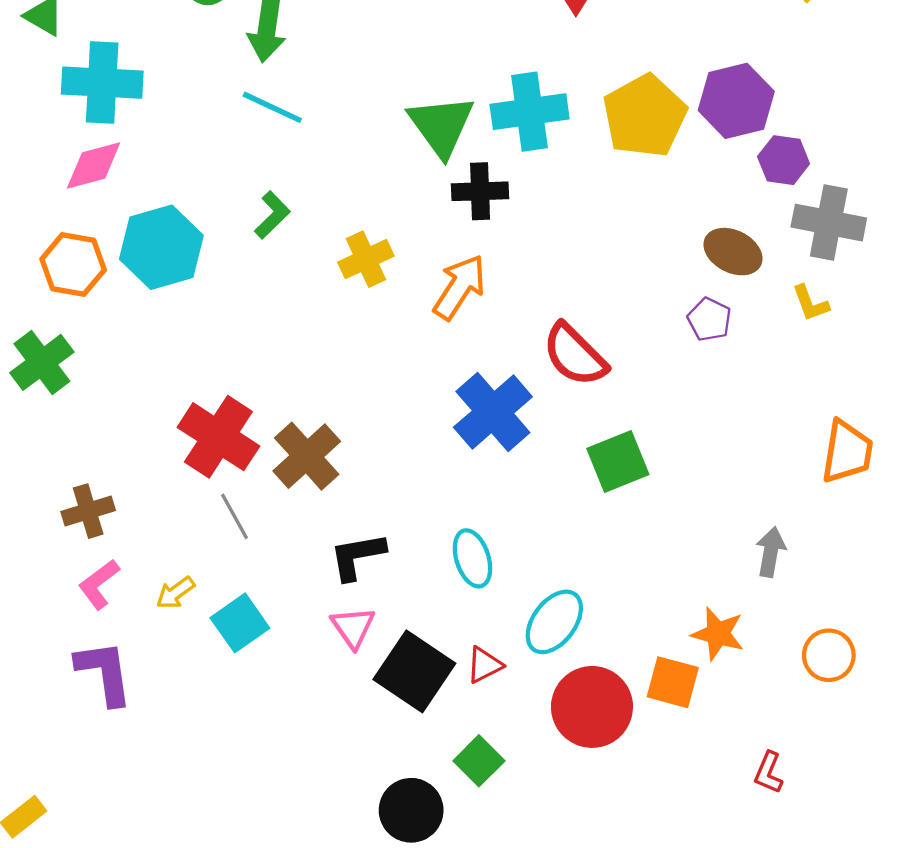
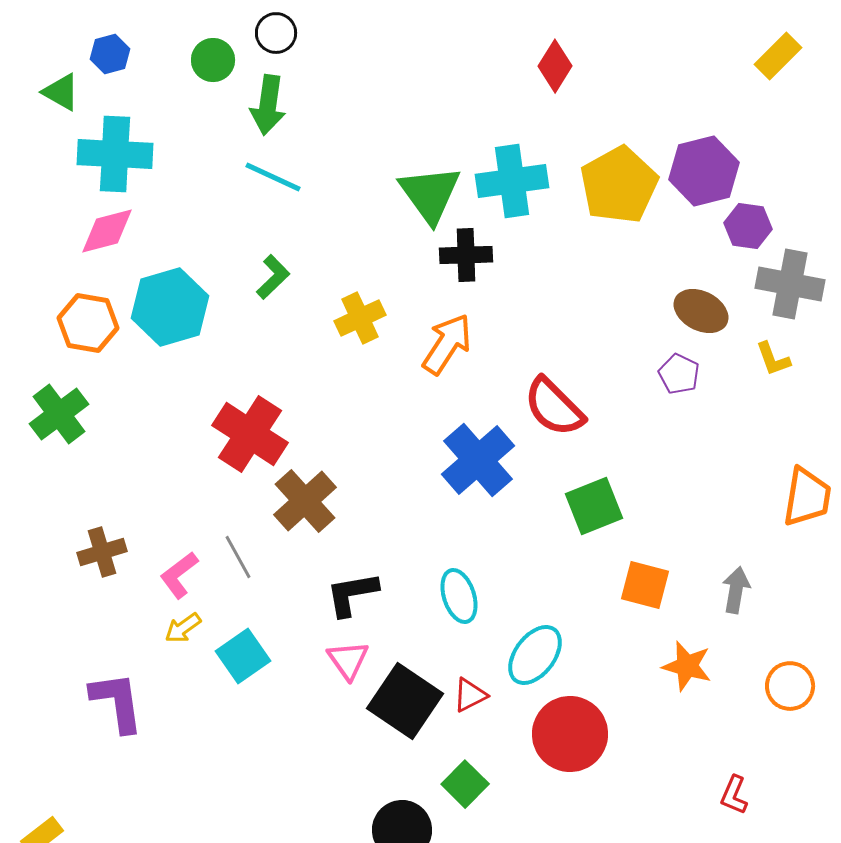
red cross: (218, 437) -> (250, 434), moved
pink L-shape: (99, 584) -> (179, 575), moved
orange square: (673, 682) -> (645, 585), moved

